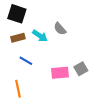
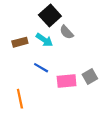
black square: (17, 14) -> (50, 16), moved, turned 30
blue line: (26, 61) -> (41, 68), moved

